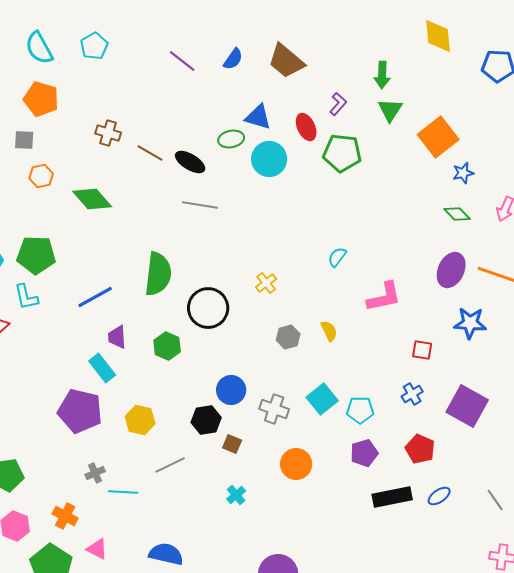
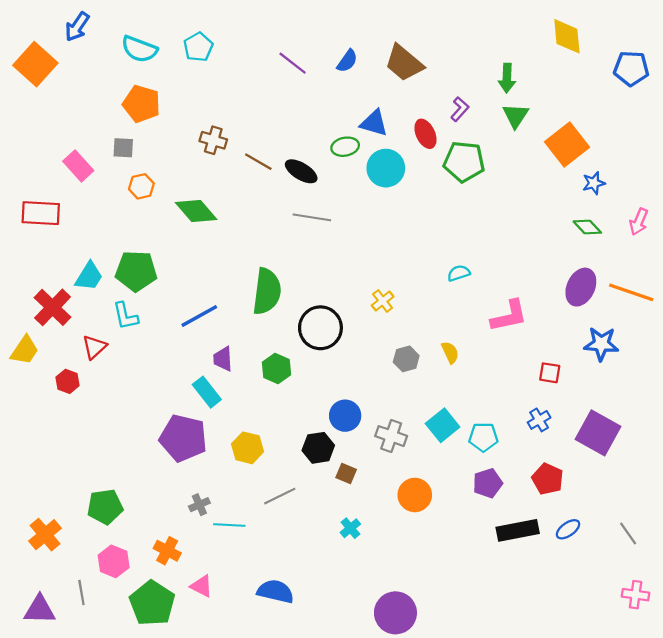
cyan semicircle: (39, 48) -> (139, 49), turned -40
cyan semicircle: (337, 257) -> (459, 273), turned 35

